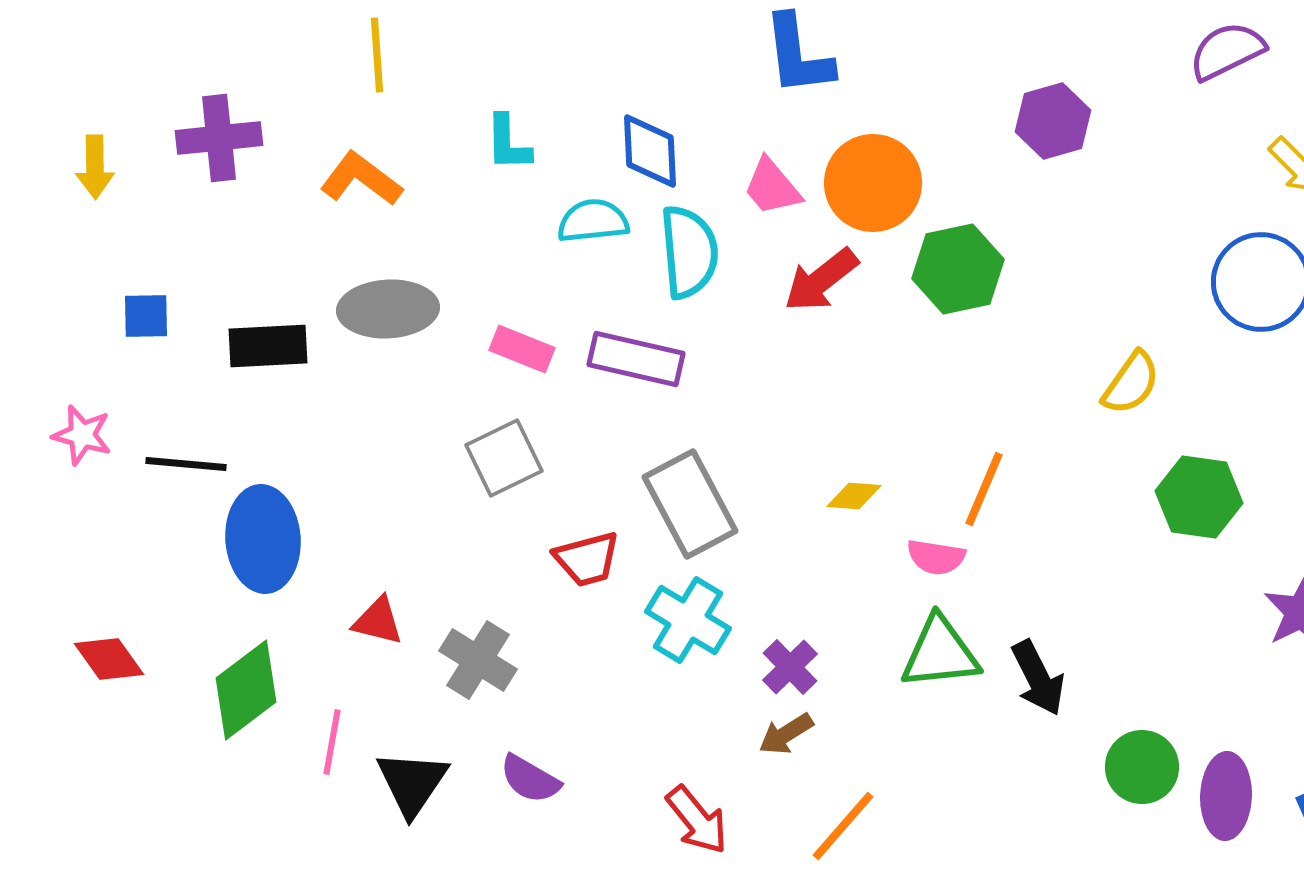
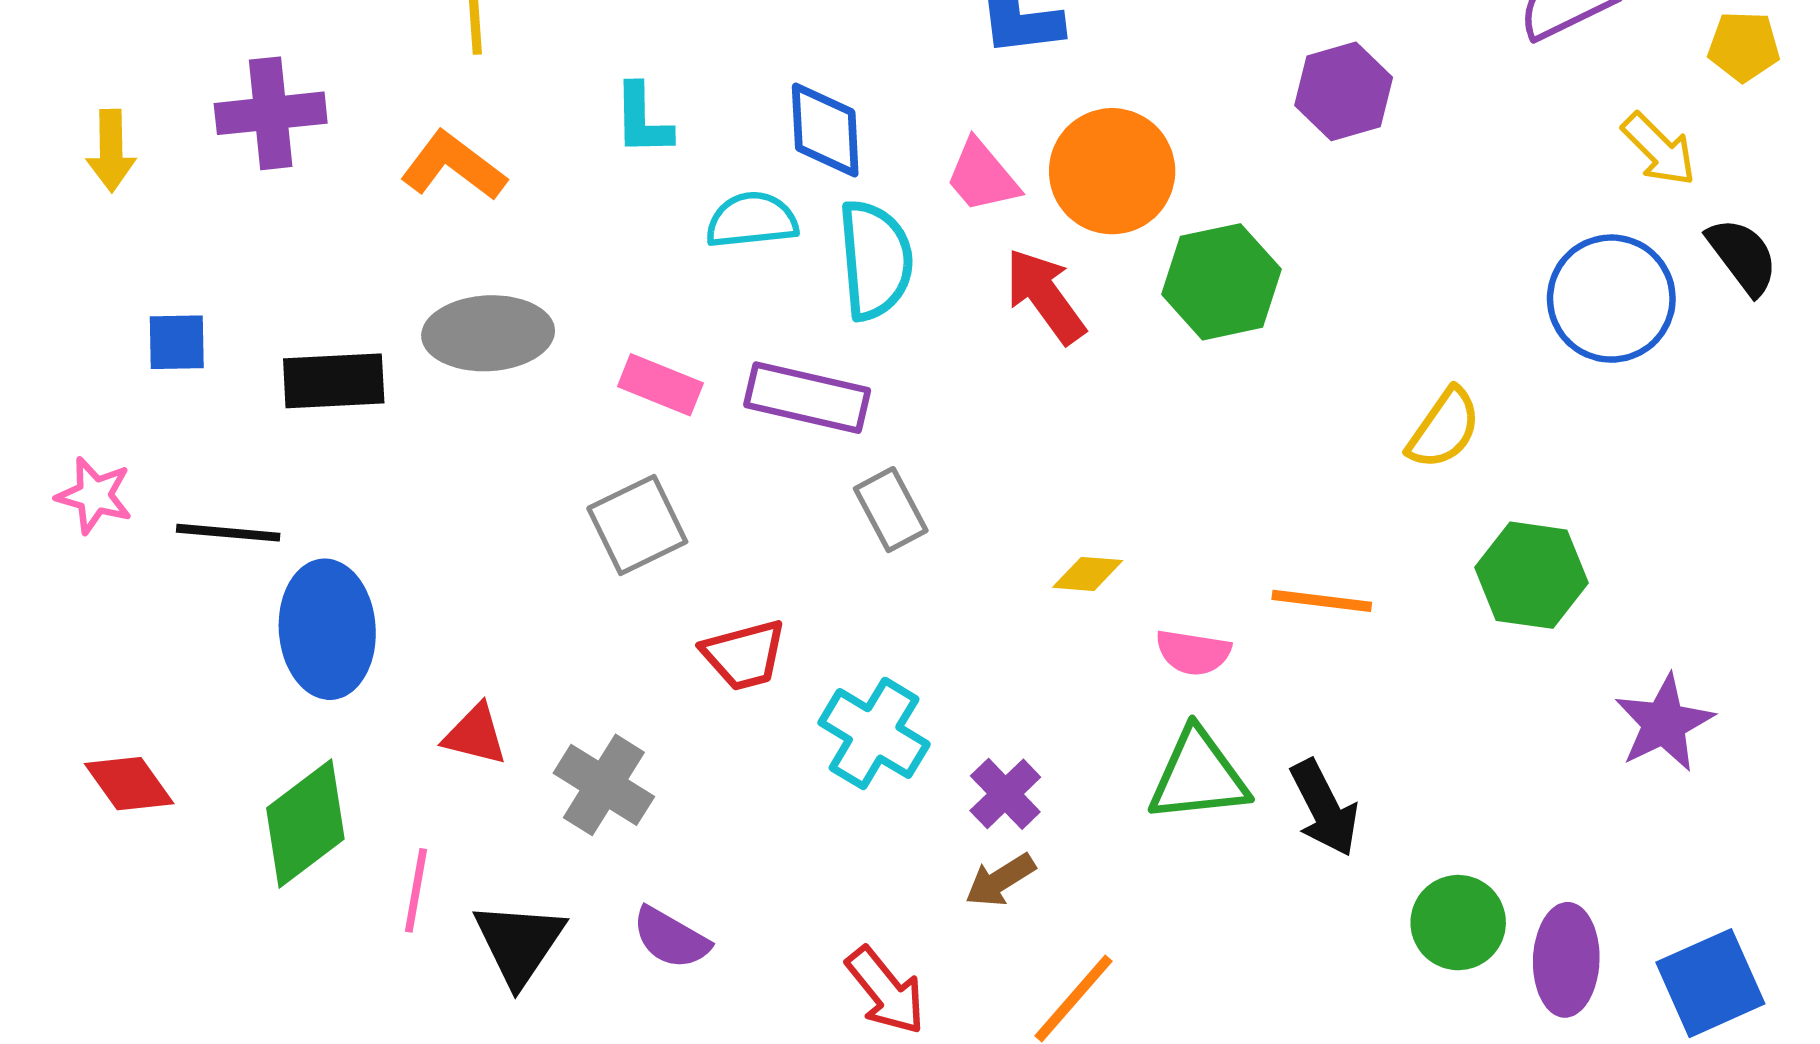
red arrow: (821, 280) -> (1045, 296), turned 92
orange line: (984, 489) -> (1322, 601), moved, turned 74
gray rectangle: (690, 504) -> (891, 510), moved, size x0.6

